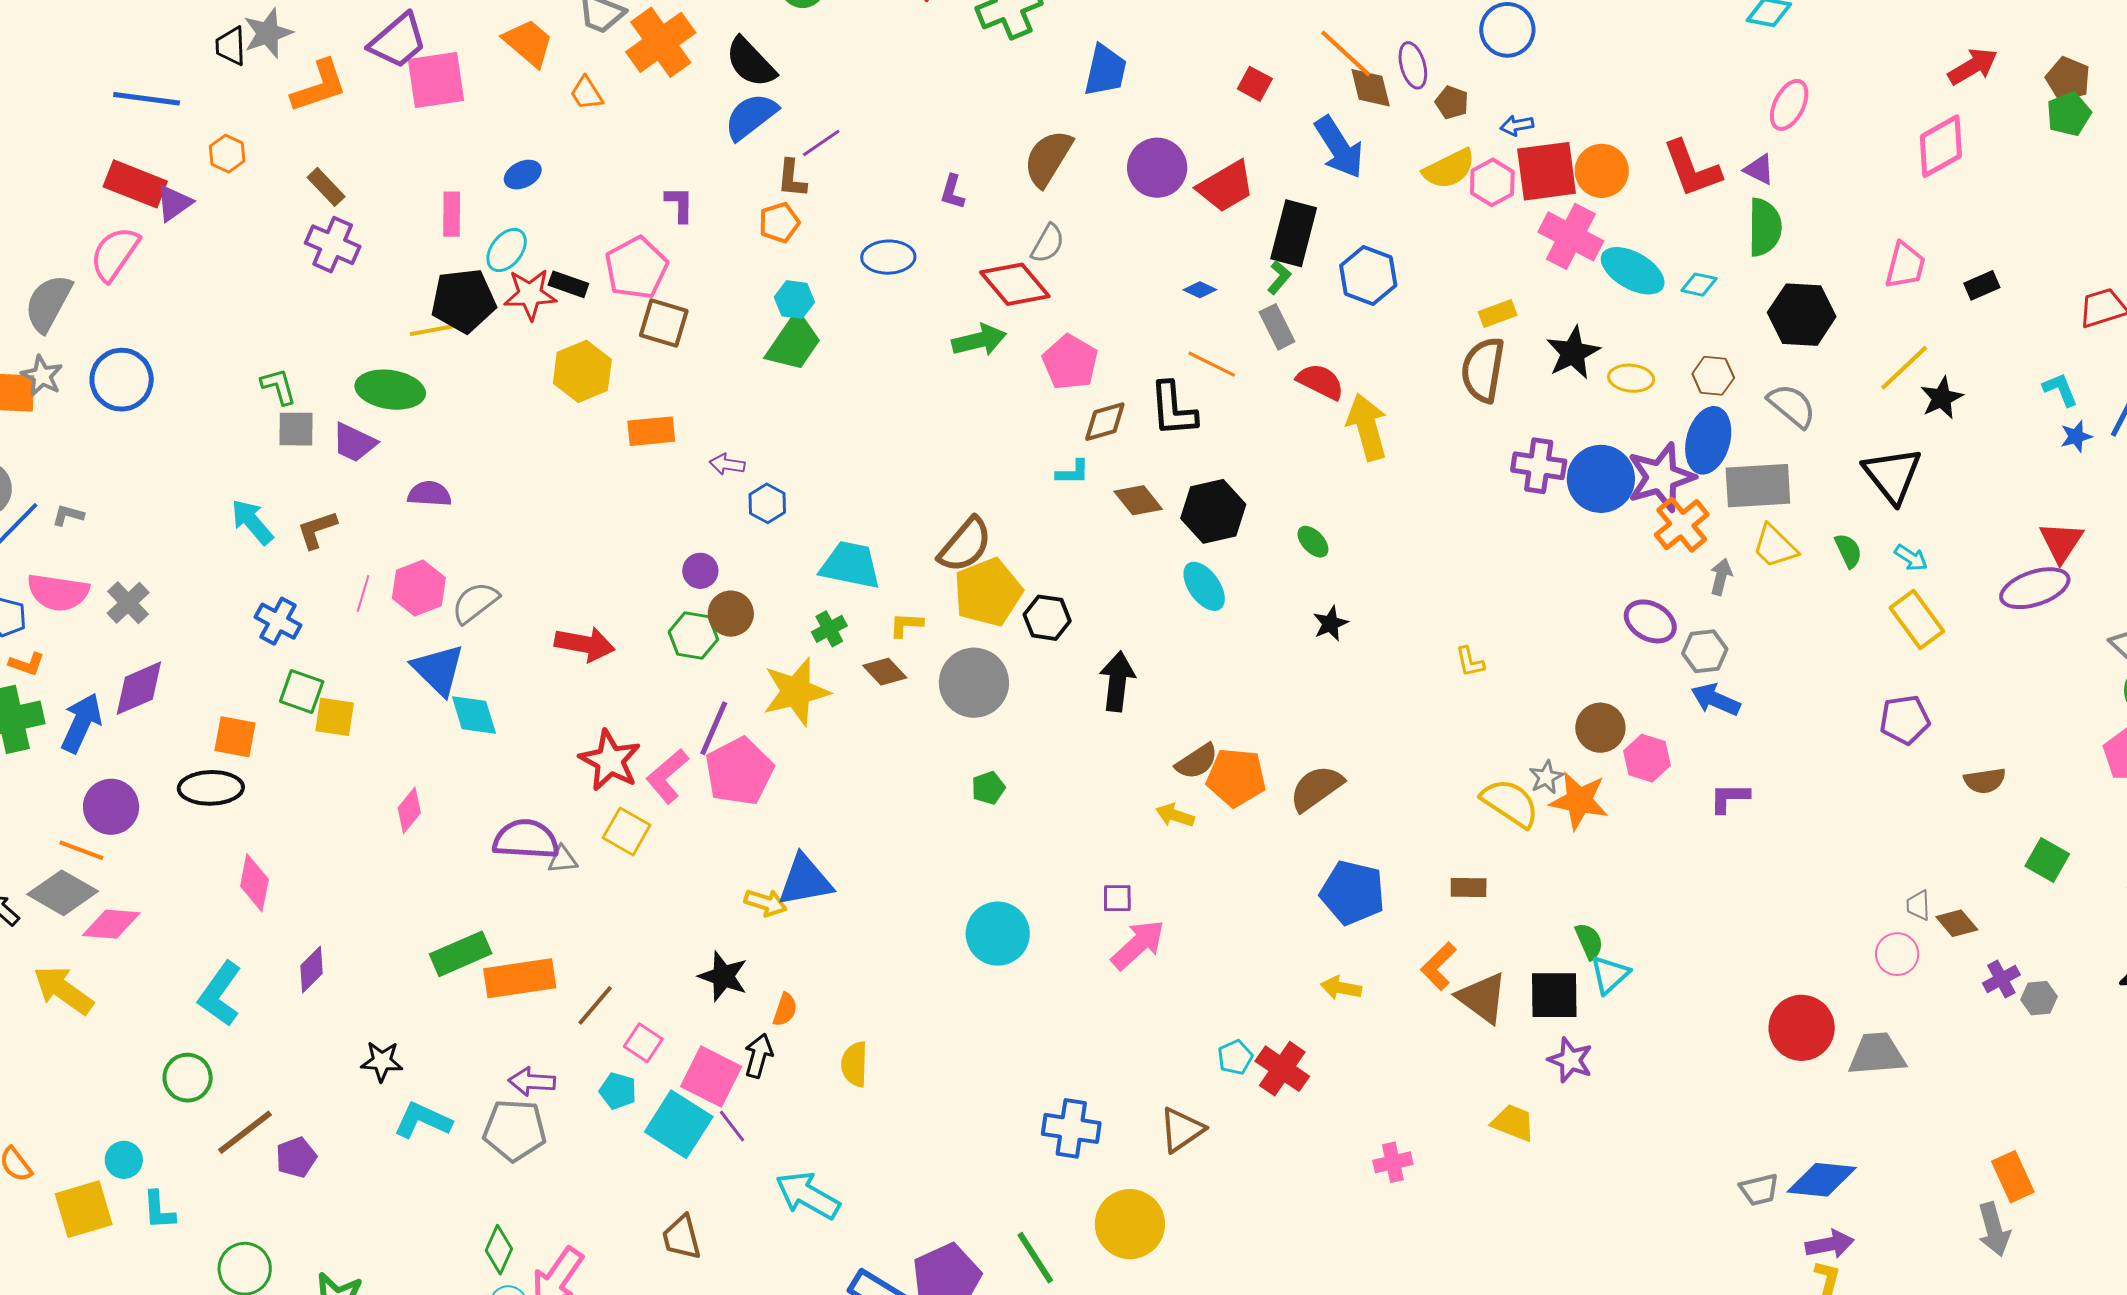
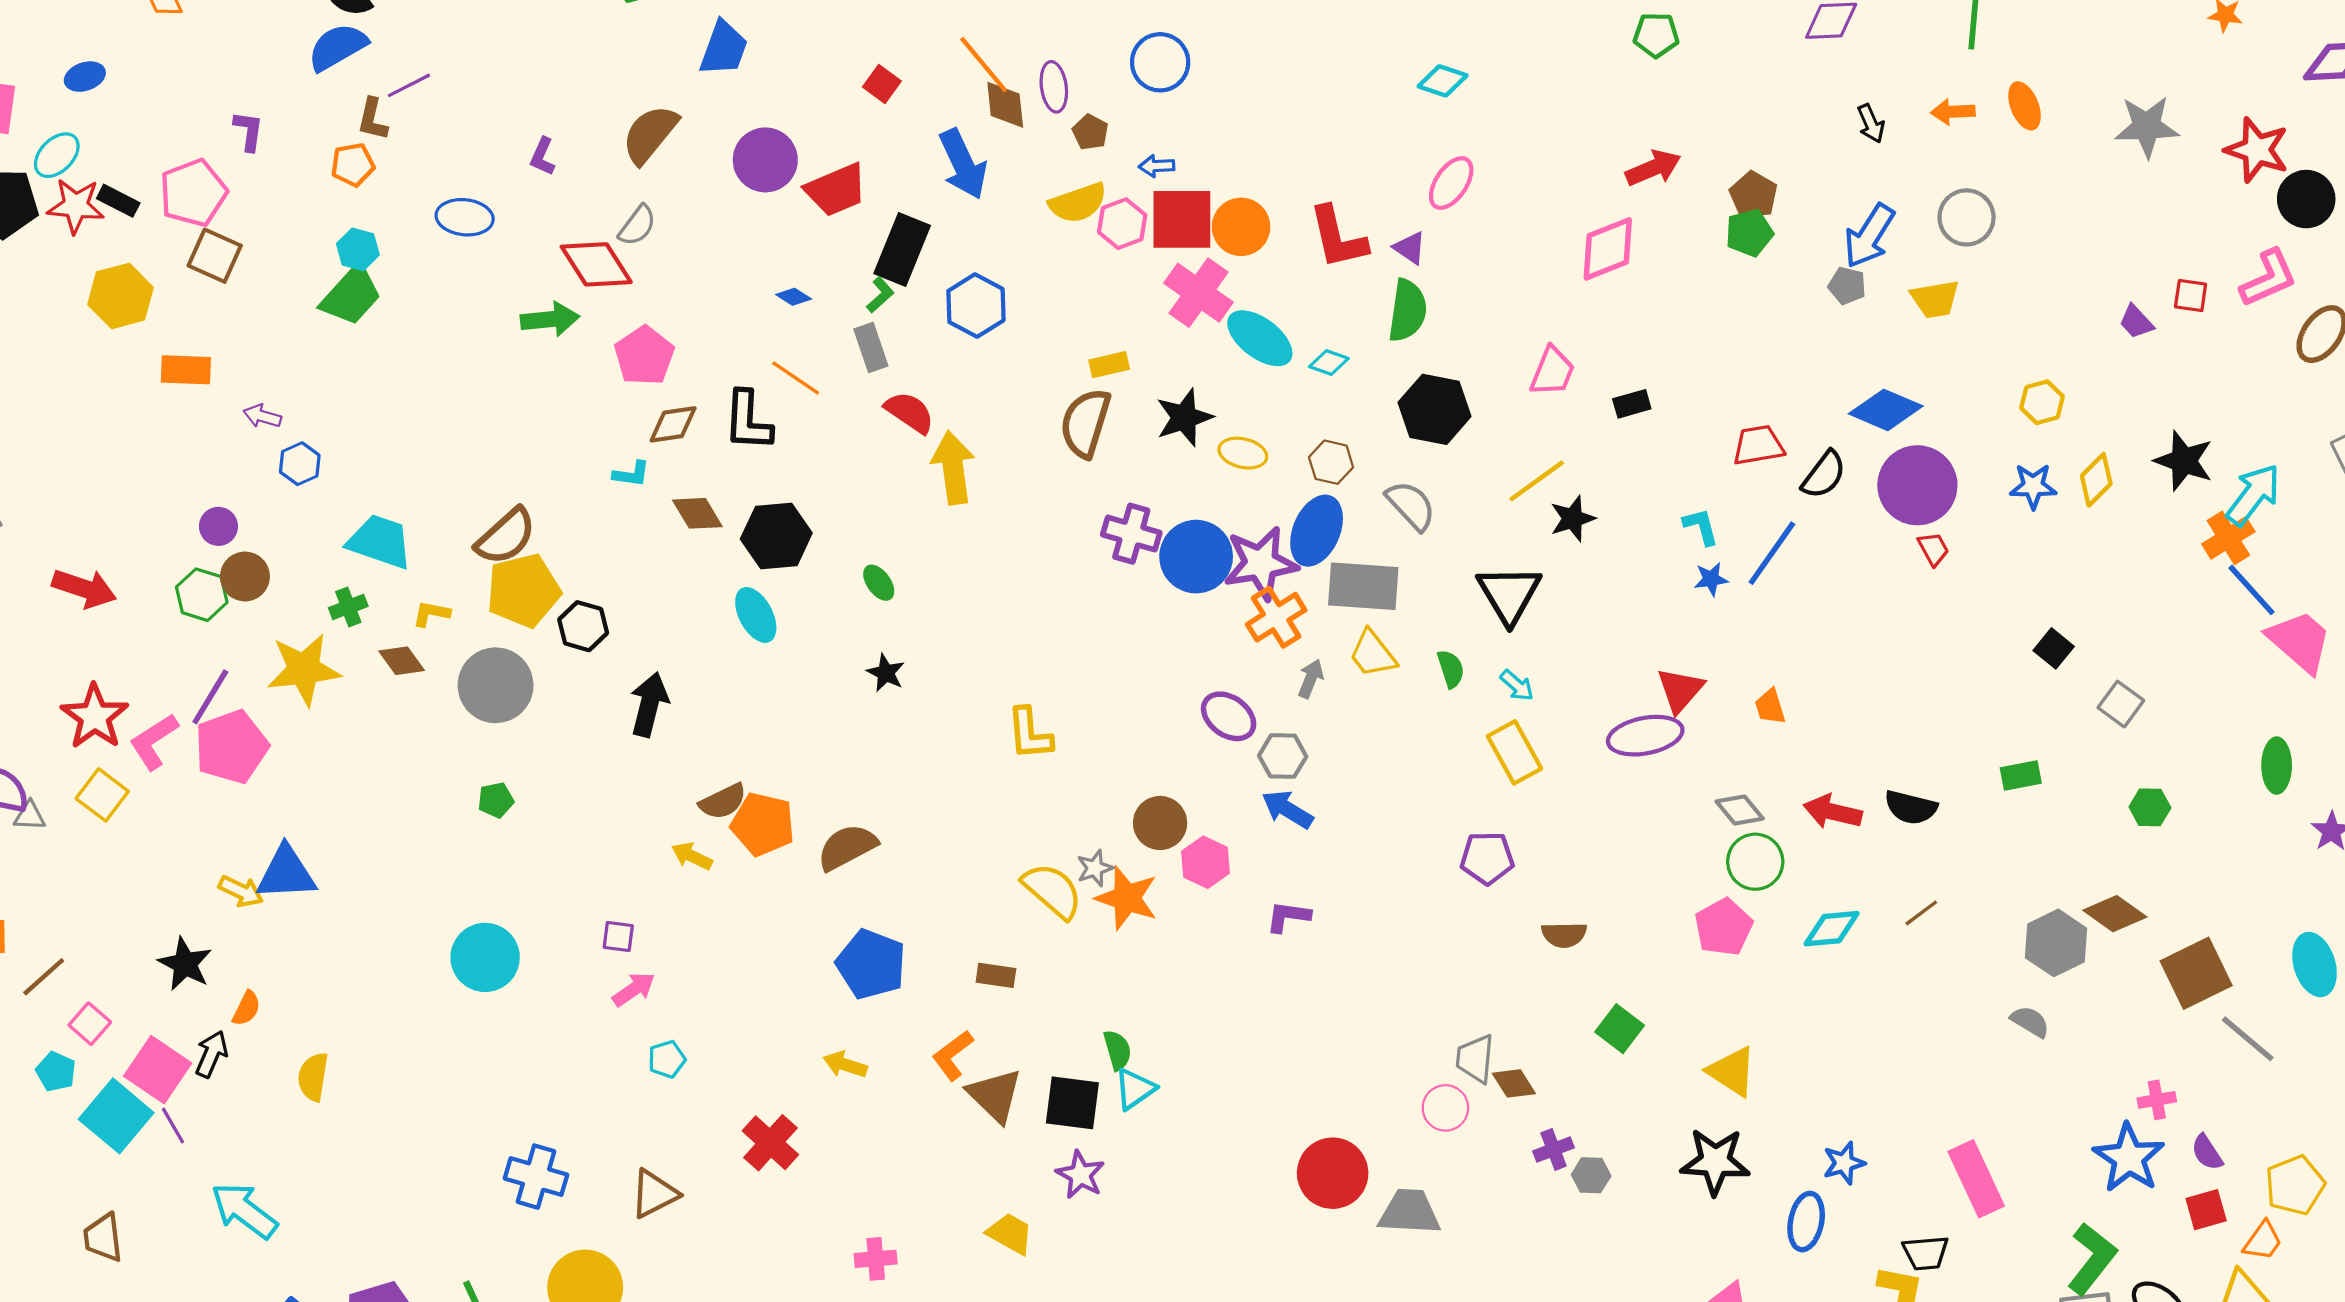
black star: (1330, 624) -> (886, 673), turned -30
yellow L-shape: (1470, 662) -> (1030, 734), size x1.6
gray trapezoid: (1918, 905) -> (1475, 1059), size x1.5
pink arrow: (1138, 945) -> (634, 989), size x0.7
cyan pentagon: (1235, 1057) -> (667, 1059), moved

